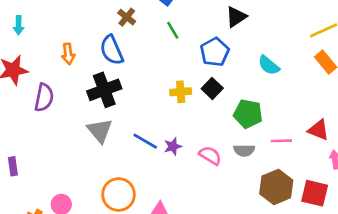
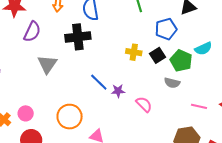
cyan semicircle: (269, 65) -> (203, 49), turned -78
green pentagon: (248, 114) -> (181, 61), moved
gray triangle: (100, 131) -> (47, 64), moved
gray semicircle: (244, 150) -> (172, 83), moved

